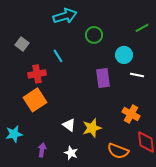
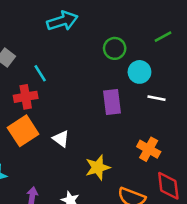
green circle: (94, 35) -> (115, 48), moved
cyan line: (58, 56) -> (40, 73), moved
white triangle: (69, 125) -> (61, 139), moved

